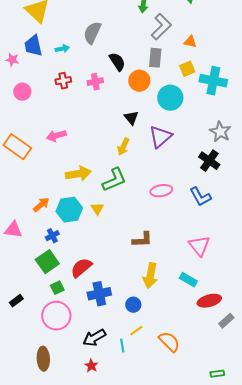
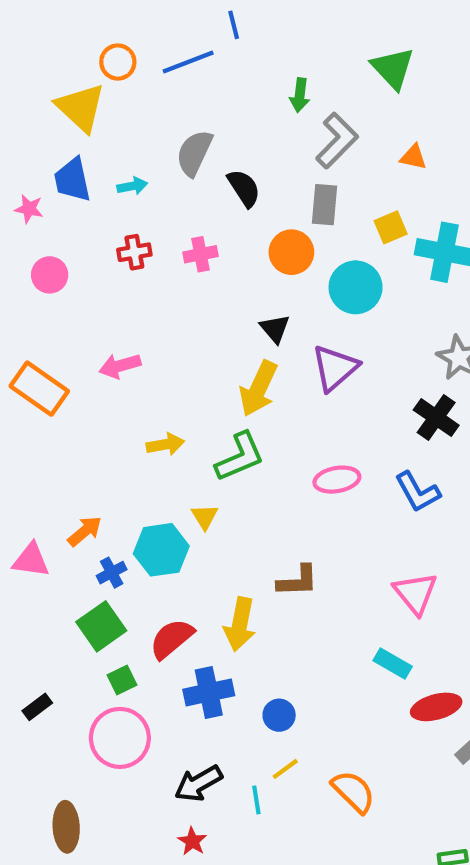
orange triangle: (190, 42) -> (413, 157), moved
black semicircle: (117, 62) -> (244, 188), moved
yellow arrow: (123, 147) -> (258, 389), size x1.5
yellow arrow: (78, 174) -> (165, 444), size x0.7
orange arrow: (41, 205) -> (85, 531), moved
cyan hexagon: (69, 210) -> (161, 550), moved
yellow arrow: (150, 276) -> (240, 624), moved
brown ellipse: (43, 359) -> (66, 827), moved

